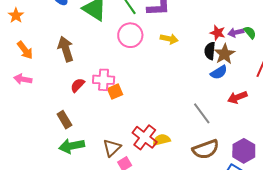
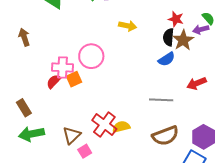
purple arrow: (236, 32) -> (201, 29), moved
pink circle: (130, 35) -> (91, 56), moved
brown arrow: (66, 49) -> (24, 37), size x0.7
blue semicircle: (219, 72) -> (167, 59), moved
red semicircle: (78, 85) -> (54, 81), moved
gray line: (202, 113) -> (161, 100), turned -50

